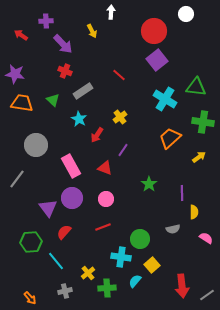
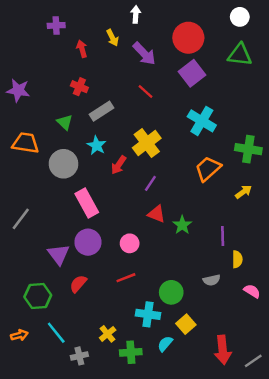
white circle: (186, 14) -> (240, 17), moved
red arrow: (21, 35) -> (82, 49), moved, turned 40
purple arrow: (63, 44) -> (144, 54), moved
green triangle: (196, 87) -> (240, 55), moved
orange trapezoid: (22, 103) -> (26, 143), moved
yellow cross: (120, 117) -> (147, 143), size x1.6
gray circle: (36, 145) -> (64, 164), moved
red triangle: (105, 168) -> (157, 214), moved
cyan line: (56, 261) -> (56, 333), moved
orange arrow: (30, 298) -> (19, 335), moved, turned -64

